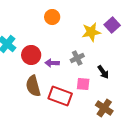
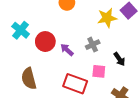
purple arrow: (52, 63) -> (67, 50), turned 40
brown semicircle: (33, 86) -> (29, 79), moved

